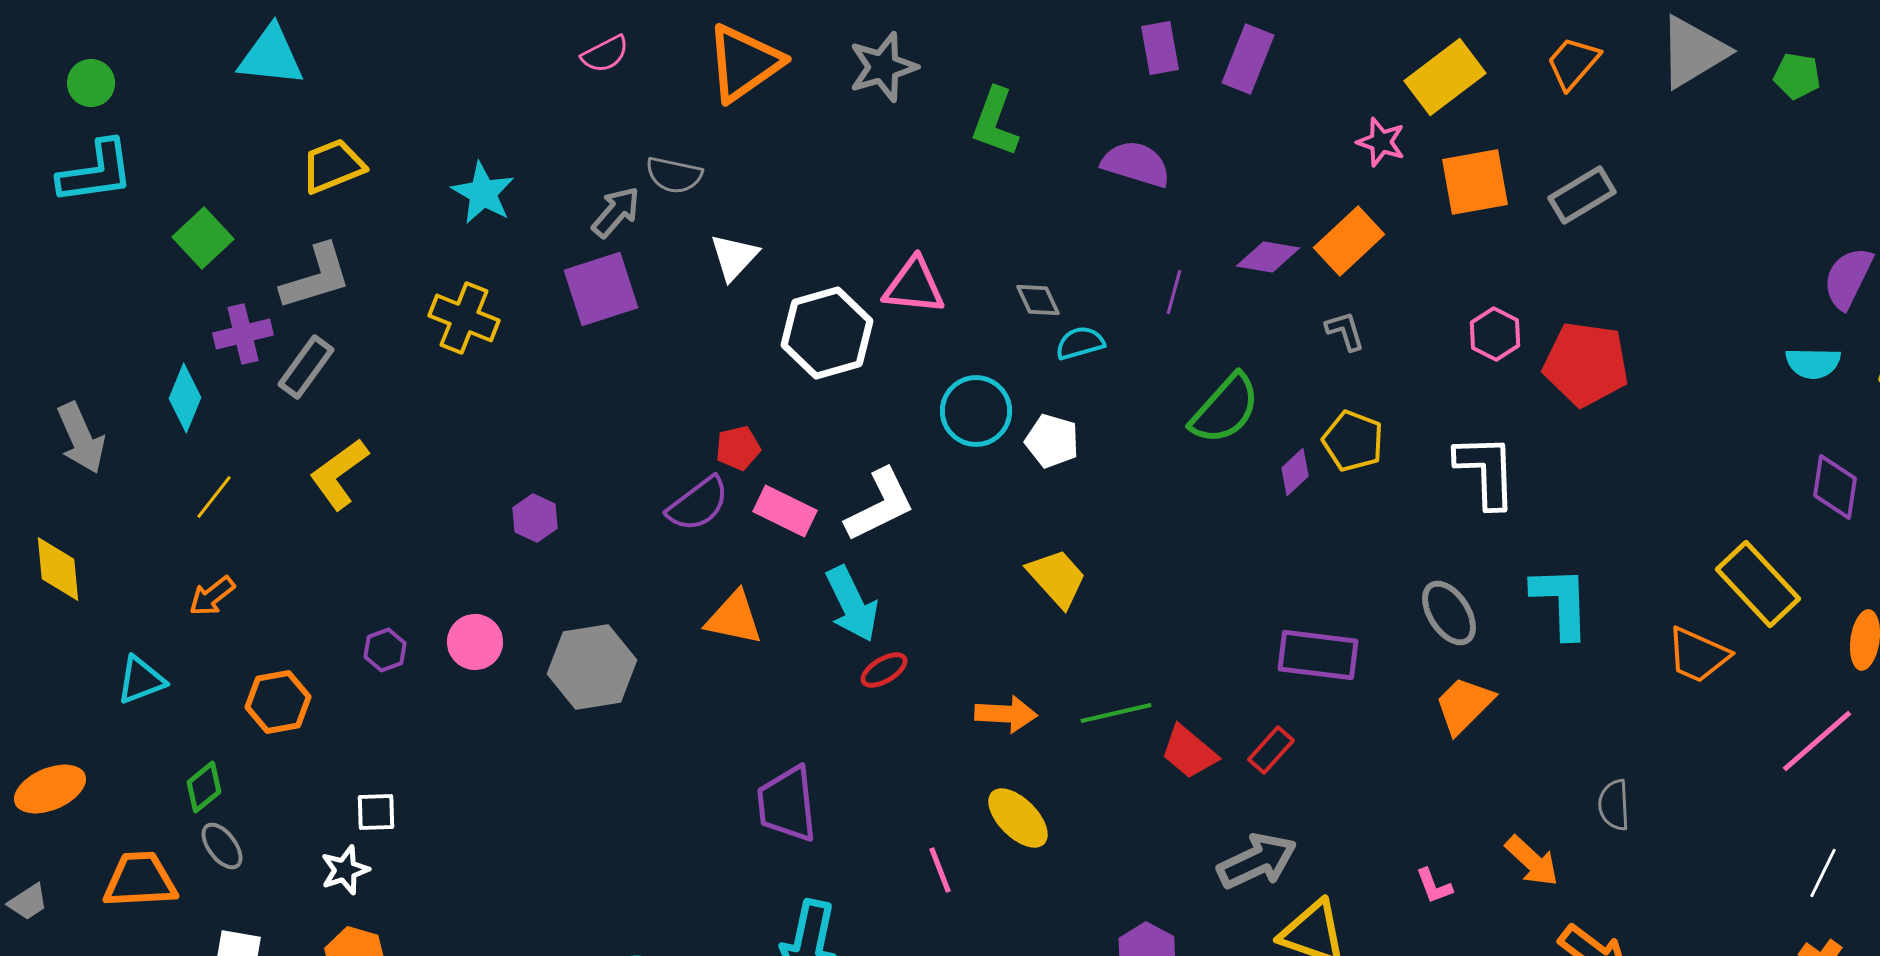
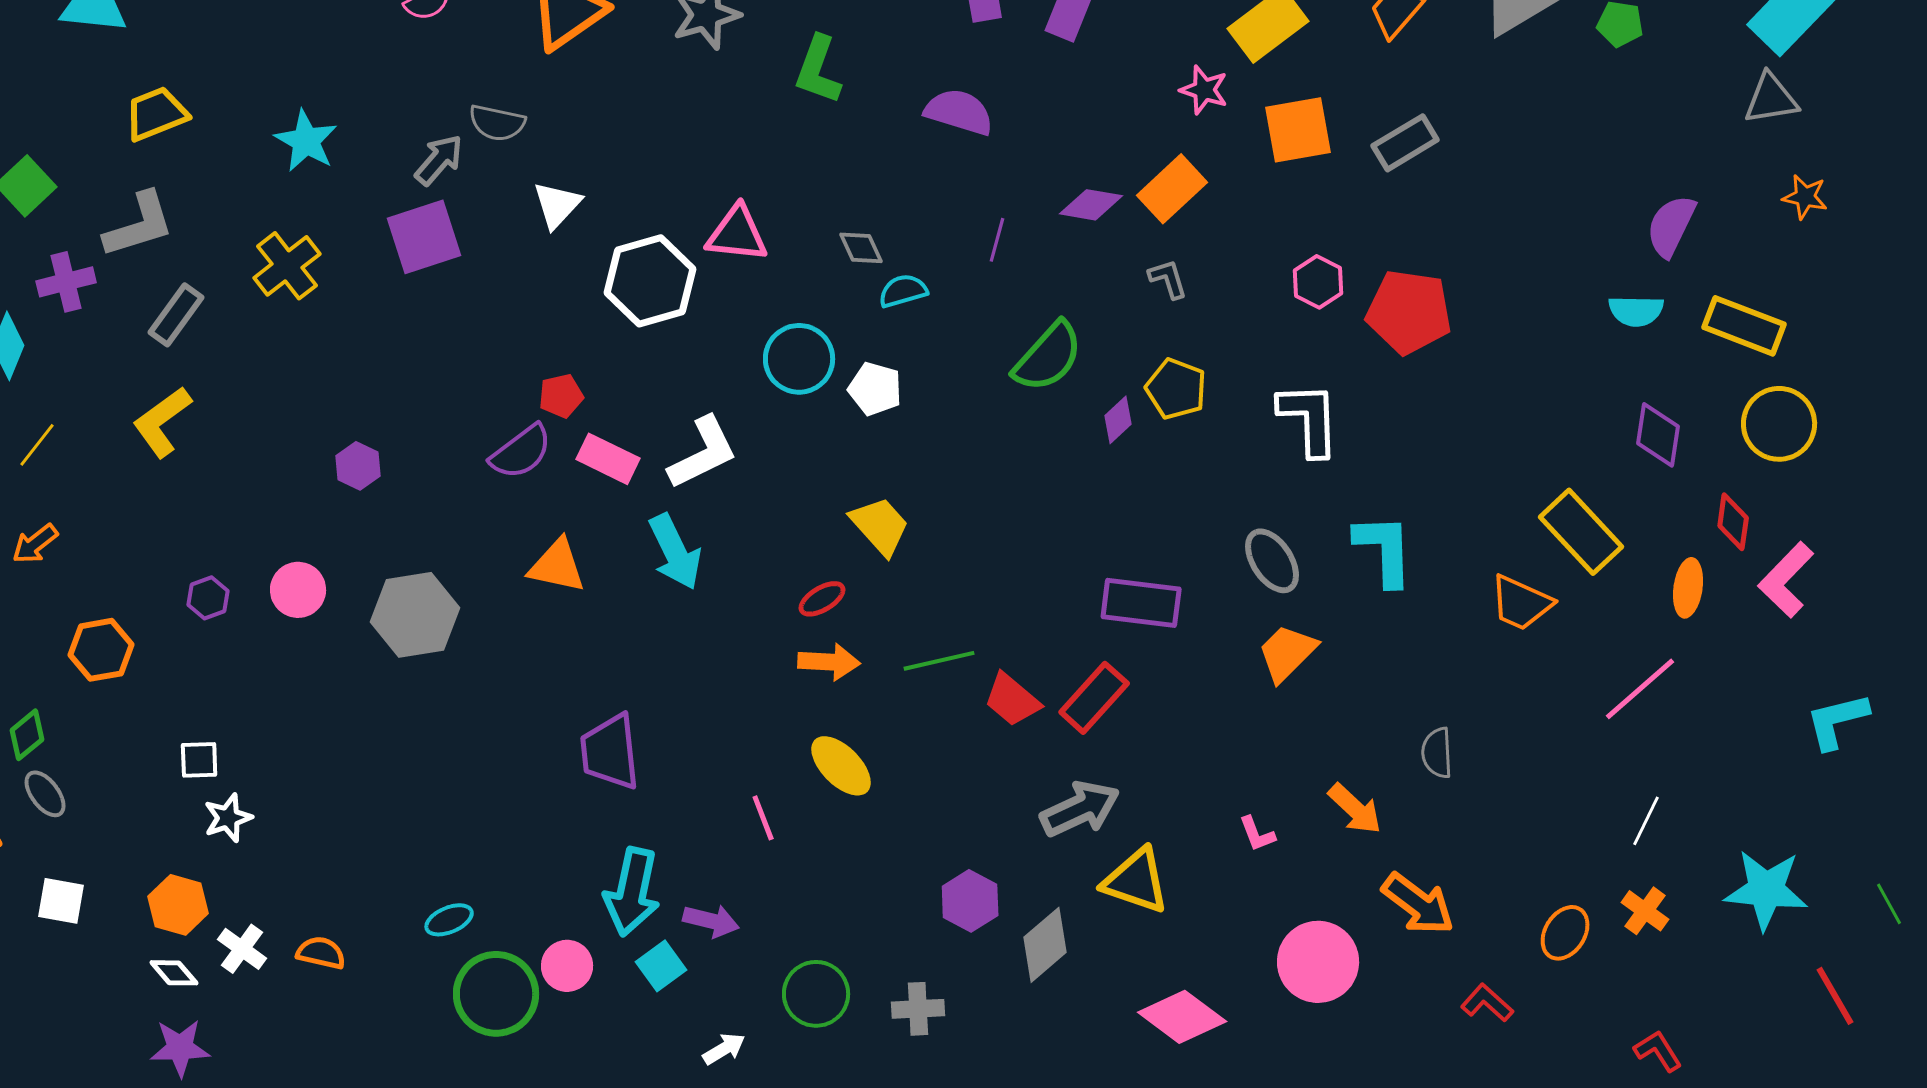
yellow cross: (464, 318) -> (287, 266), turned 30
gray rectangle: (306, 367) -> (176, 315), moved
red ellipse: (884, 670) -> (822, 599), moved
red rectangle: (1271, 750) -> (1094, 698), size x1.5
white star: (345, 870) -> (228, 818), moved

